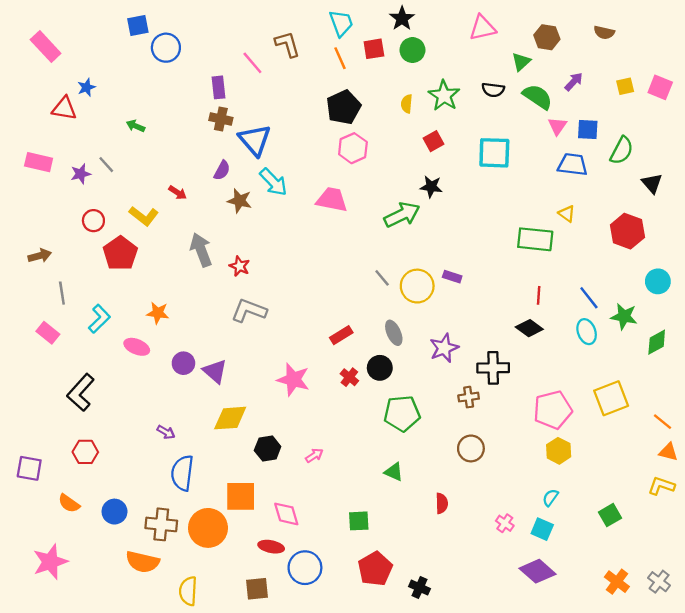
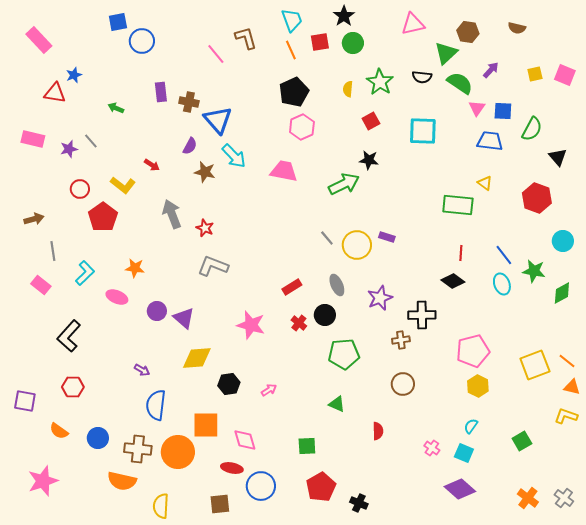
green triangle: (521, 62) -> (446, 53), size x1.4
purple rectangle: (219, 87) -> (161, 92), moved
yellow square: (611, 398) -> (535, 365), moved

